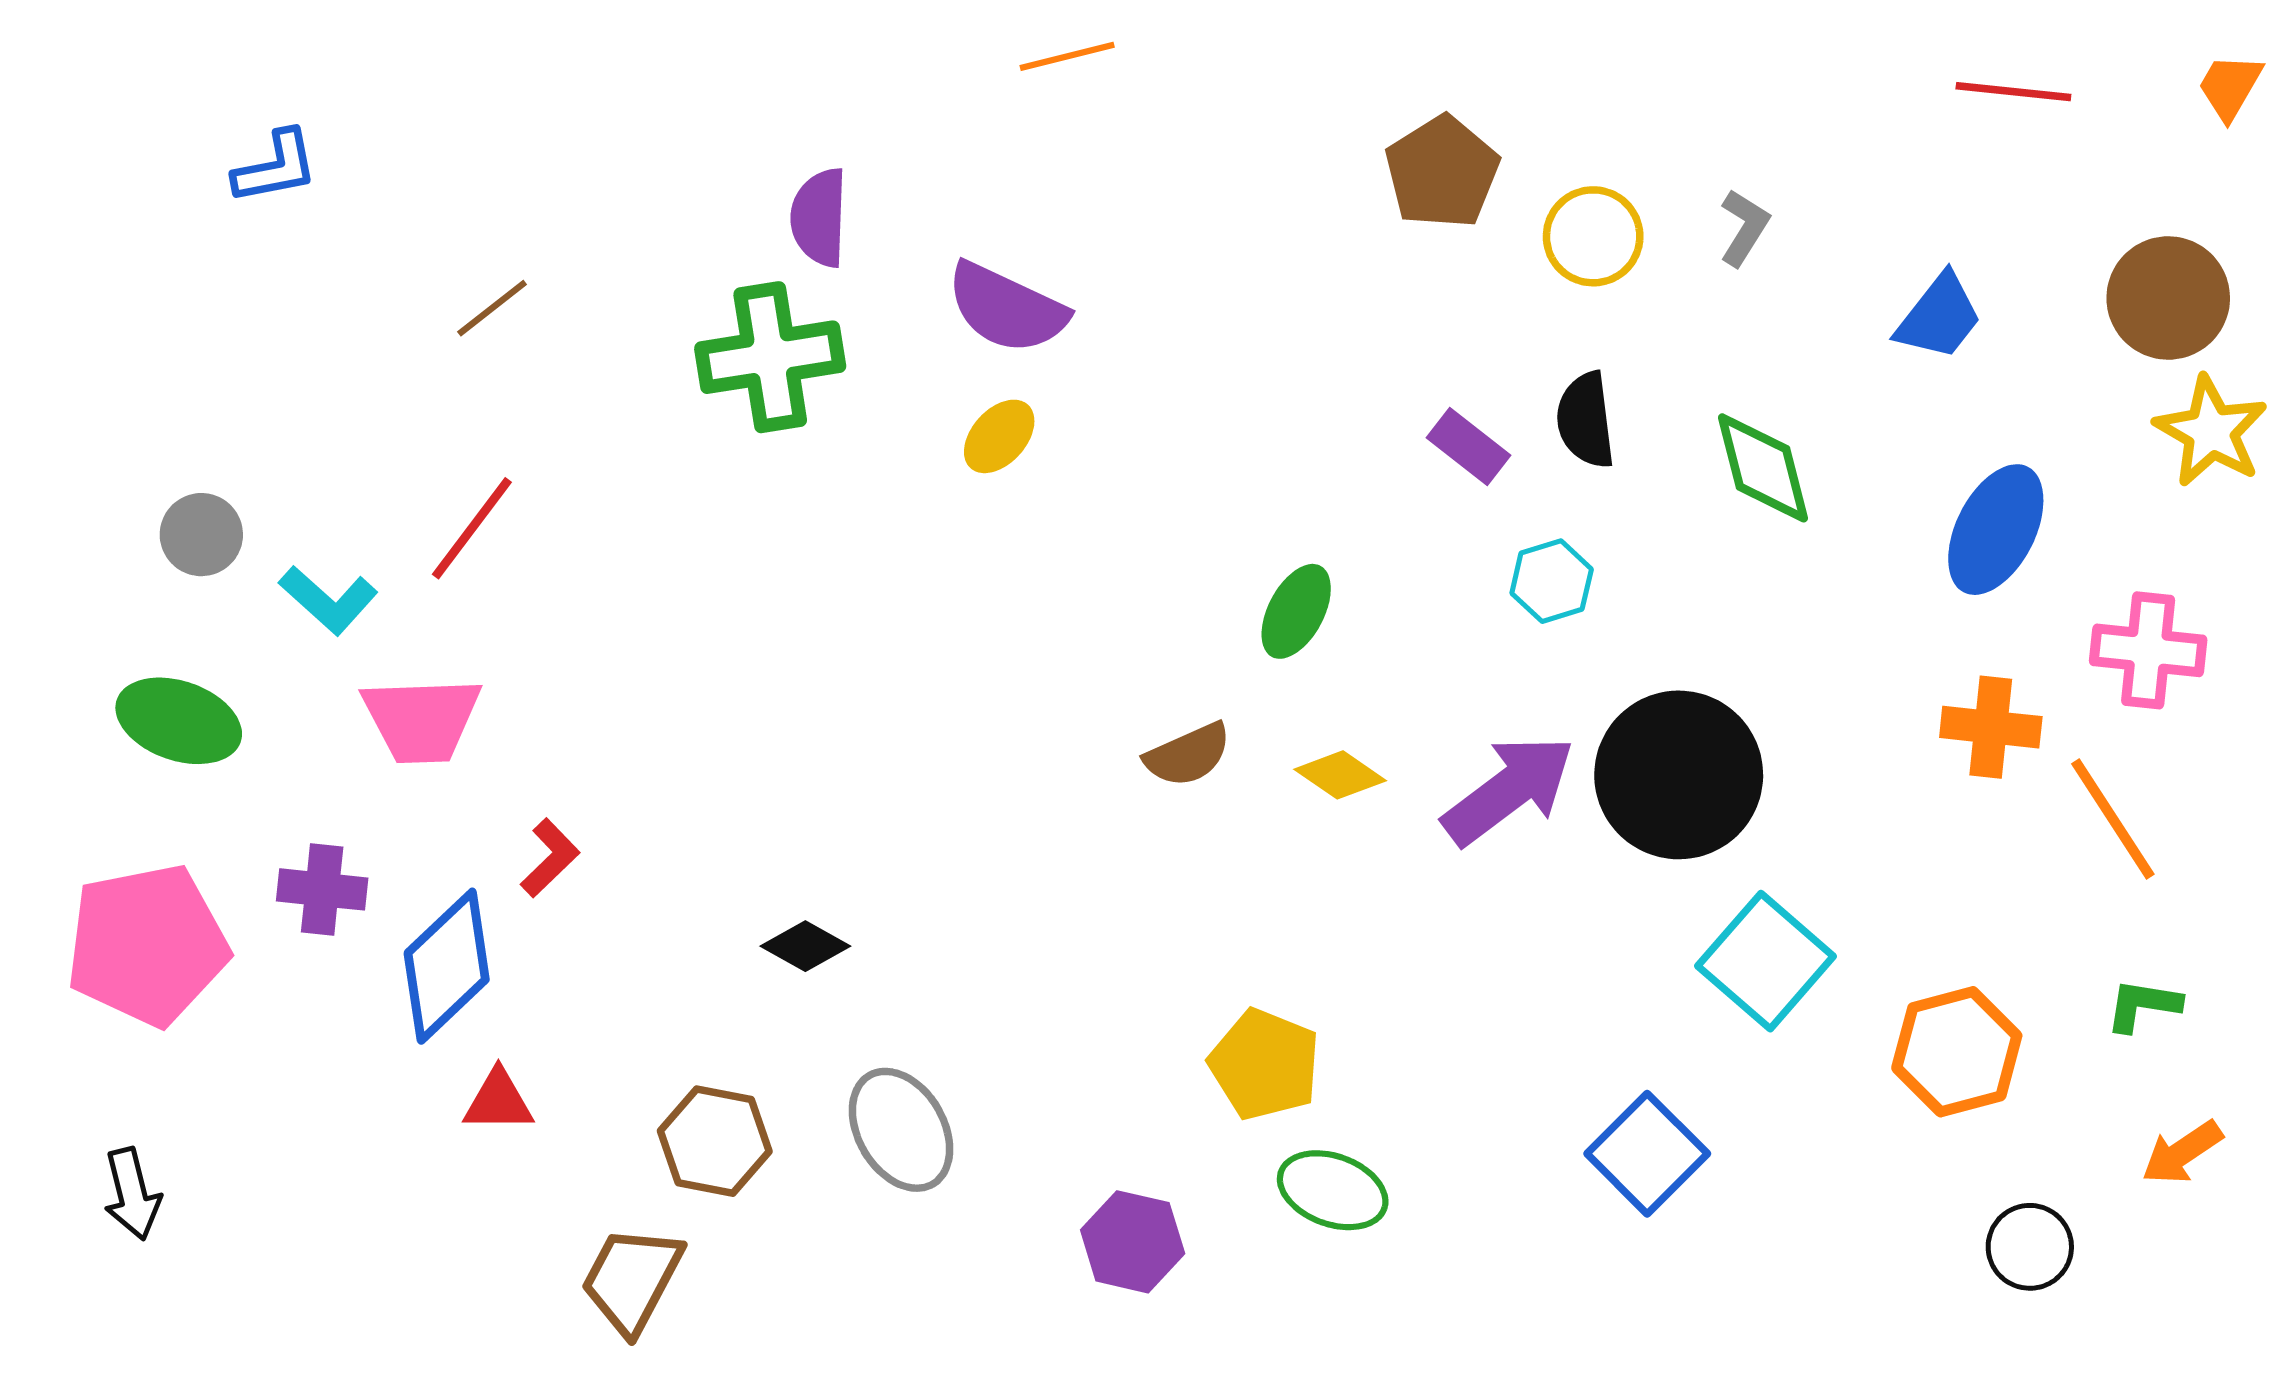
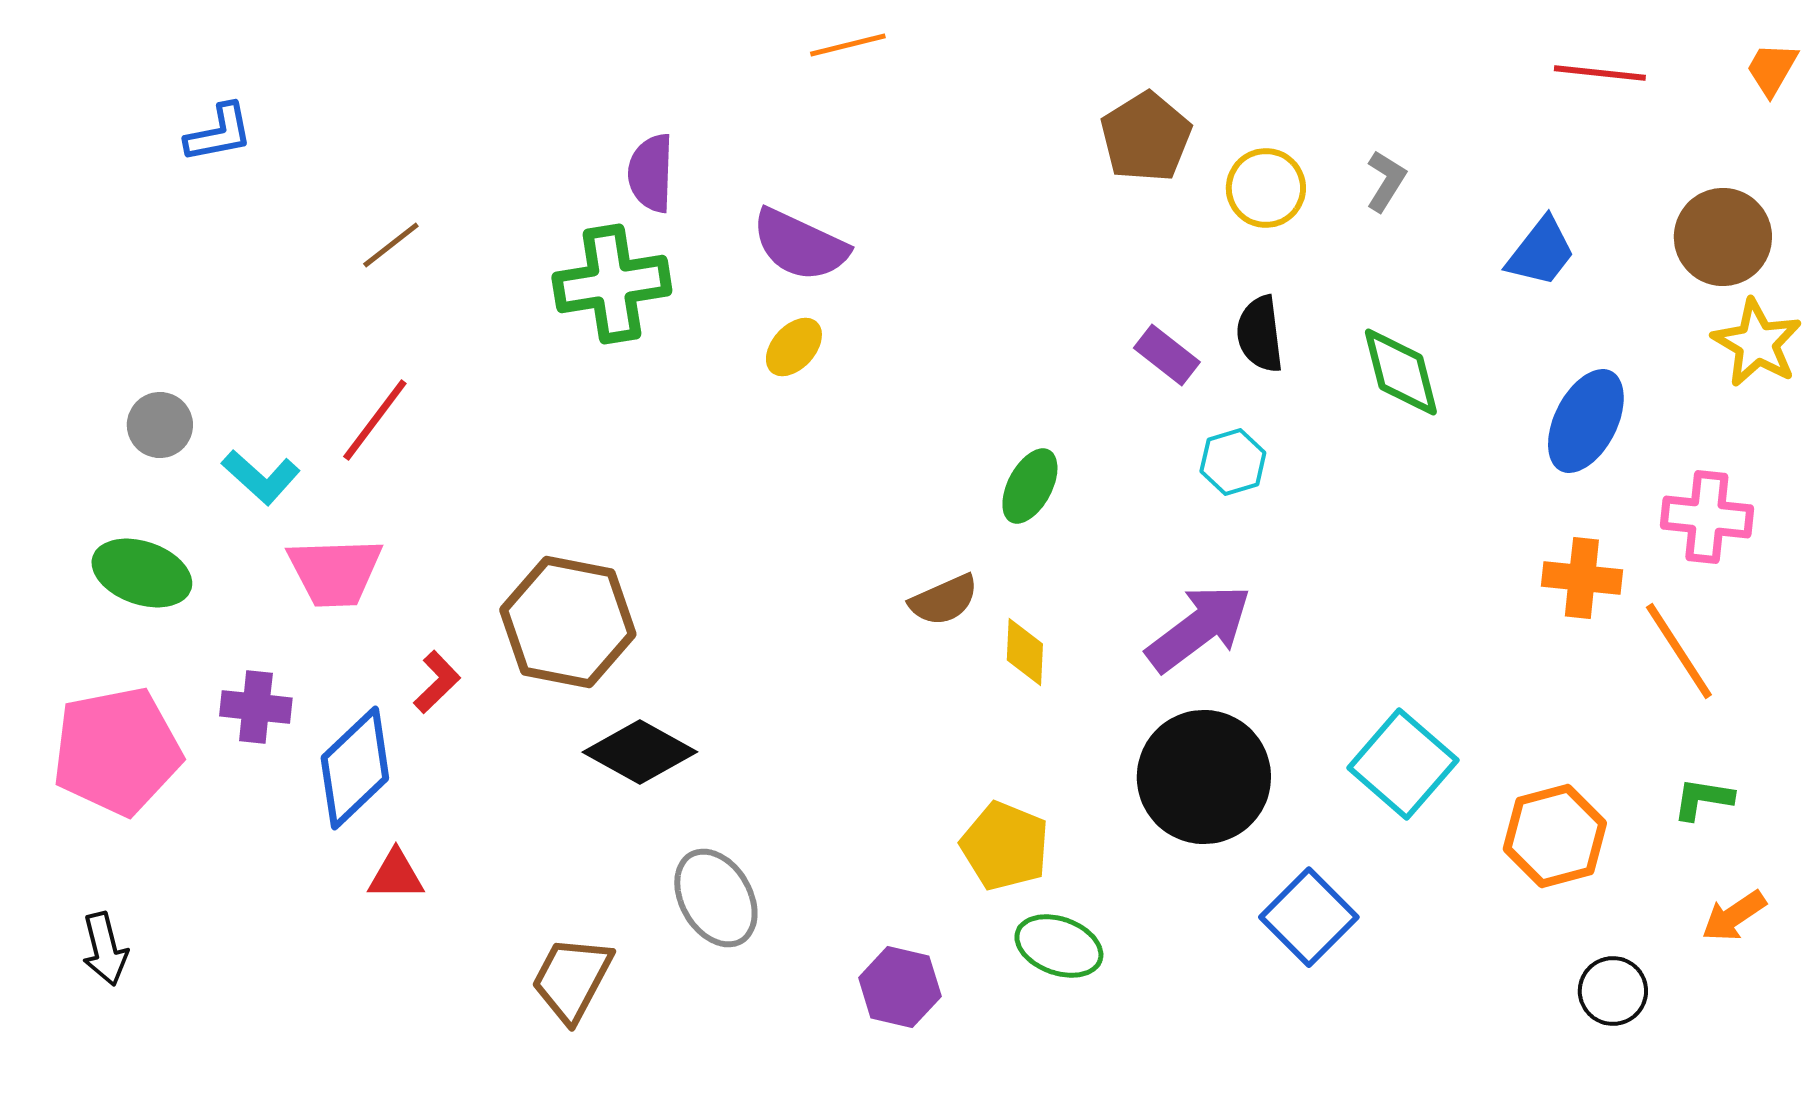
yellow diamond: (1340, 775) -> (1025, 652), moved, turned 58
black circle: (1679, 775) -> (1204, 777), moved
black diamond: (805, 946) -> (640, 752), size x1.6
brown hexagon: (715, 1141) -> (568, 622), moved, size x1.5
brown trapezoid: (632, 1280) -> (572, 979), moved

